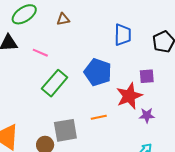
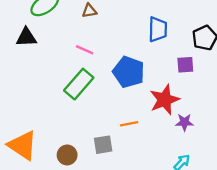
pink line: (40, 53) -> (85, 50), moved
purple square: (147, 76) -> (185, 65), moved
gray square: (65, 130) -> (103, 145), moved, size x0.7

